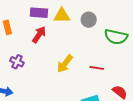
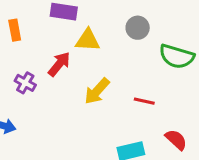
yellow triangle: (62, 16) -> (88, 40), moved
red arrow: (39, 35) -> (59, 64), moved

